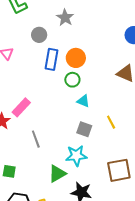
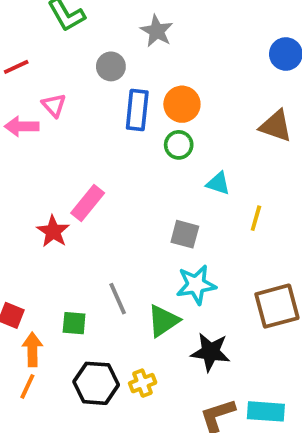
cyan triangle: (83, 101) -> (218, 183), moved
yellow line: (111, 122) -> (256, 218), turned 48
gray square: (84, 129) -> (185, 234), moved
gray line: (36, 139) -> (118, 299), moved

